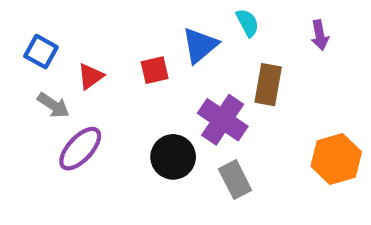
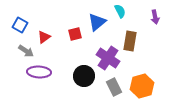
purple ellipse: (80, 149) -> (39, 72), turned 50
orange hexagon: (336, 159) -> (142, 86), moved

